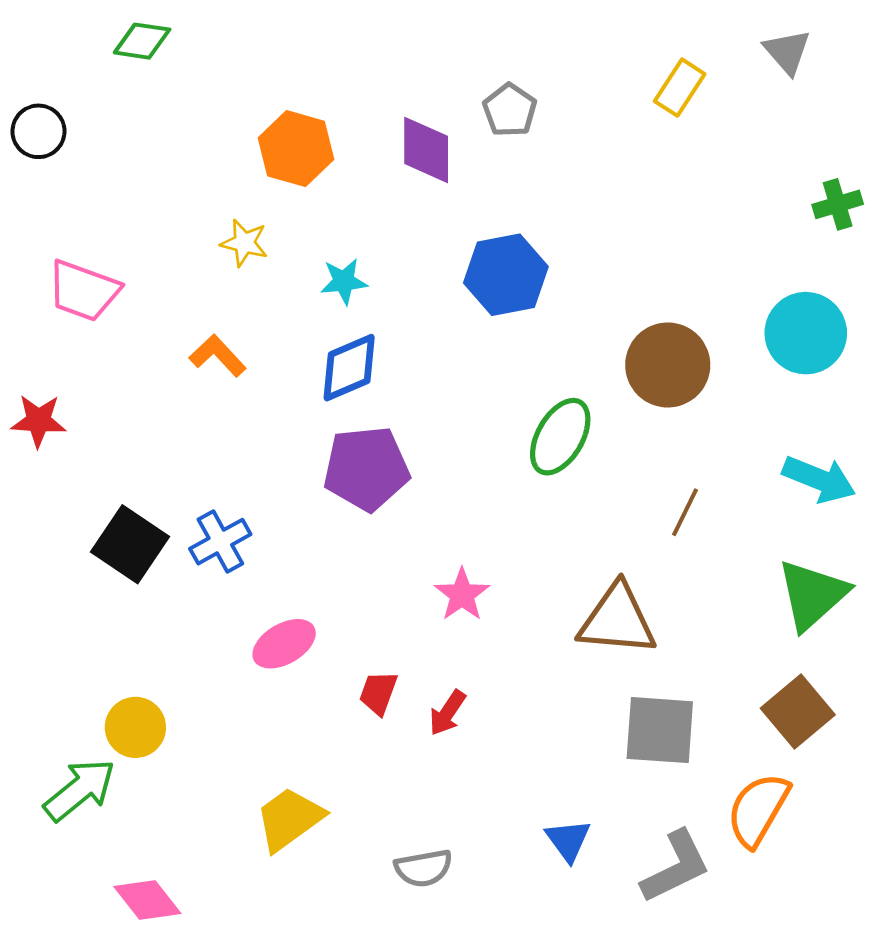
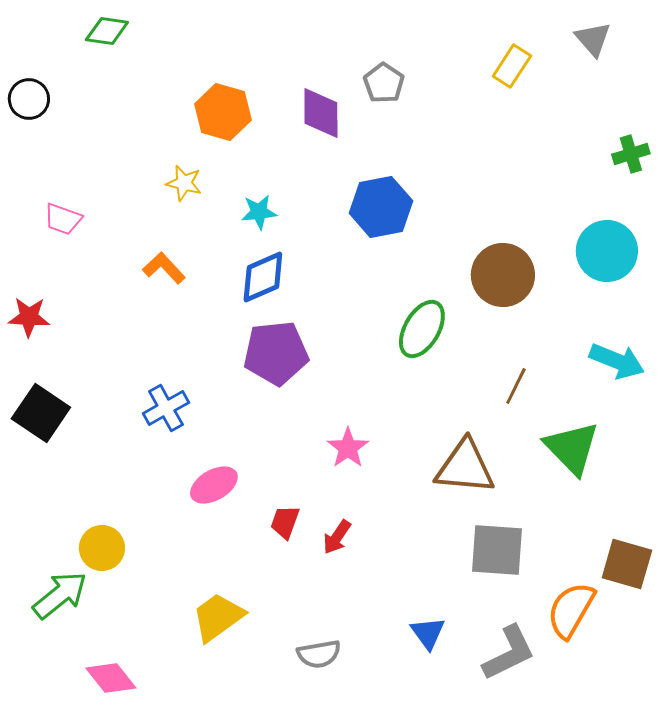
pink trapezoid: (84, 291) -> (63, 219), size x0.7
black square: (130, 544) -> (41, 413), moved
green triangle: (812, 595) -> (572, 448), moved, turned -32
brown square: (798, 711) -> (627, 564), moved, turned -34

